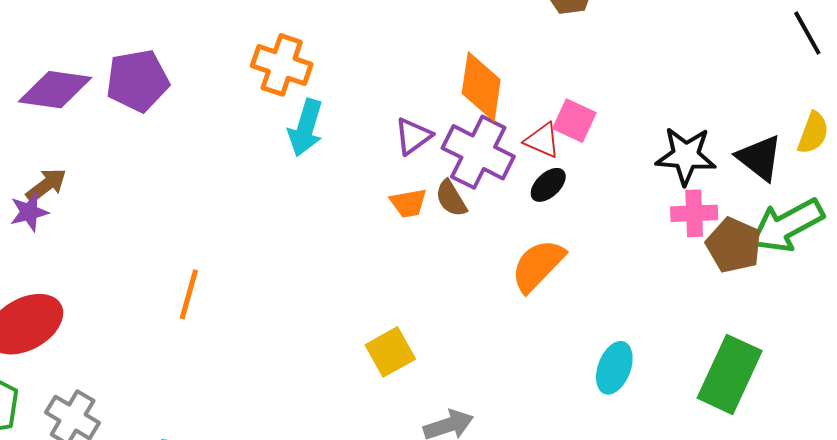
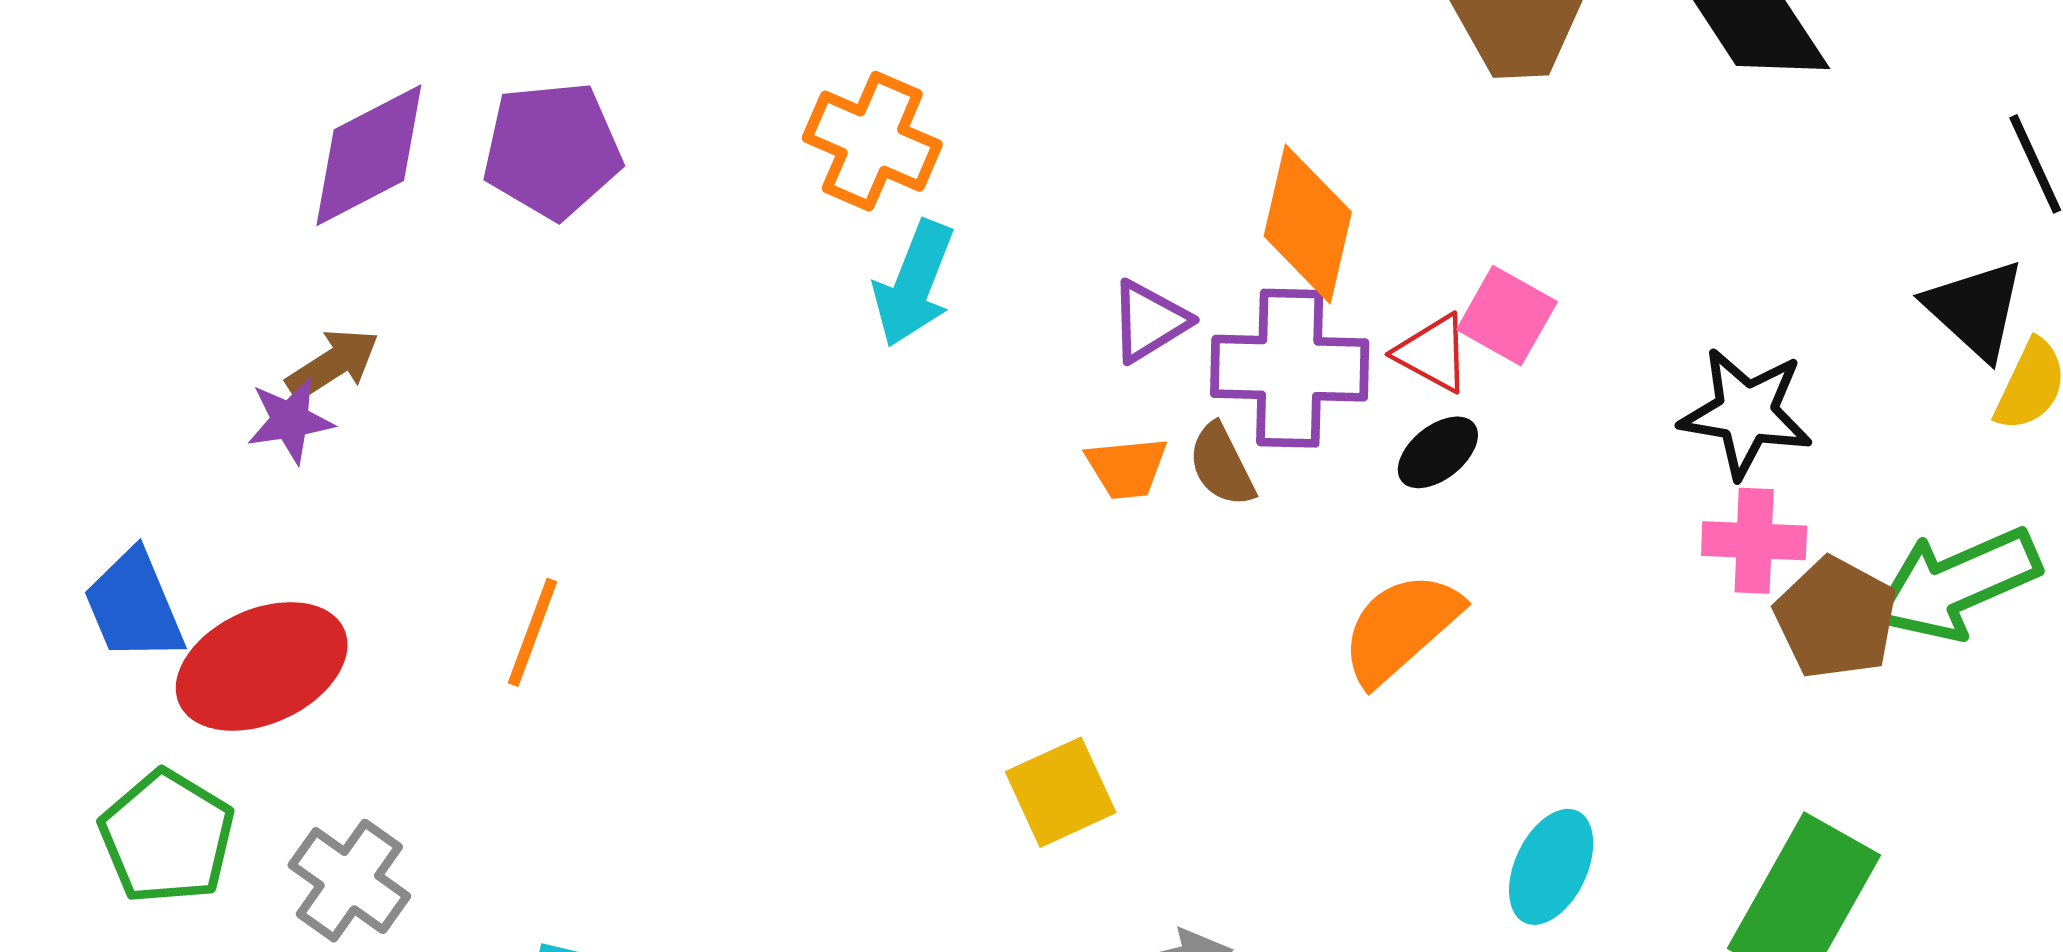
purple diamond: (55, 90) -> (369, 155), turned -40
purple cross: (478, 152) -> (1290, 368), turned -30
black triangle: (759, 158) -> (1975, 309), moved
orange line: (189, 294) -> (532, 632), moved

